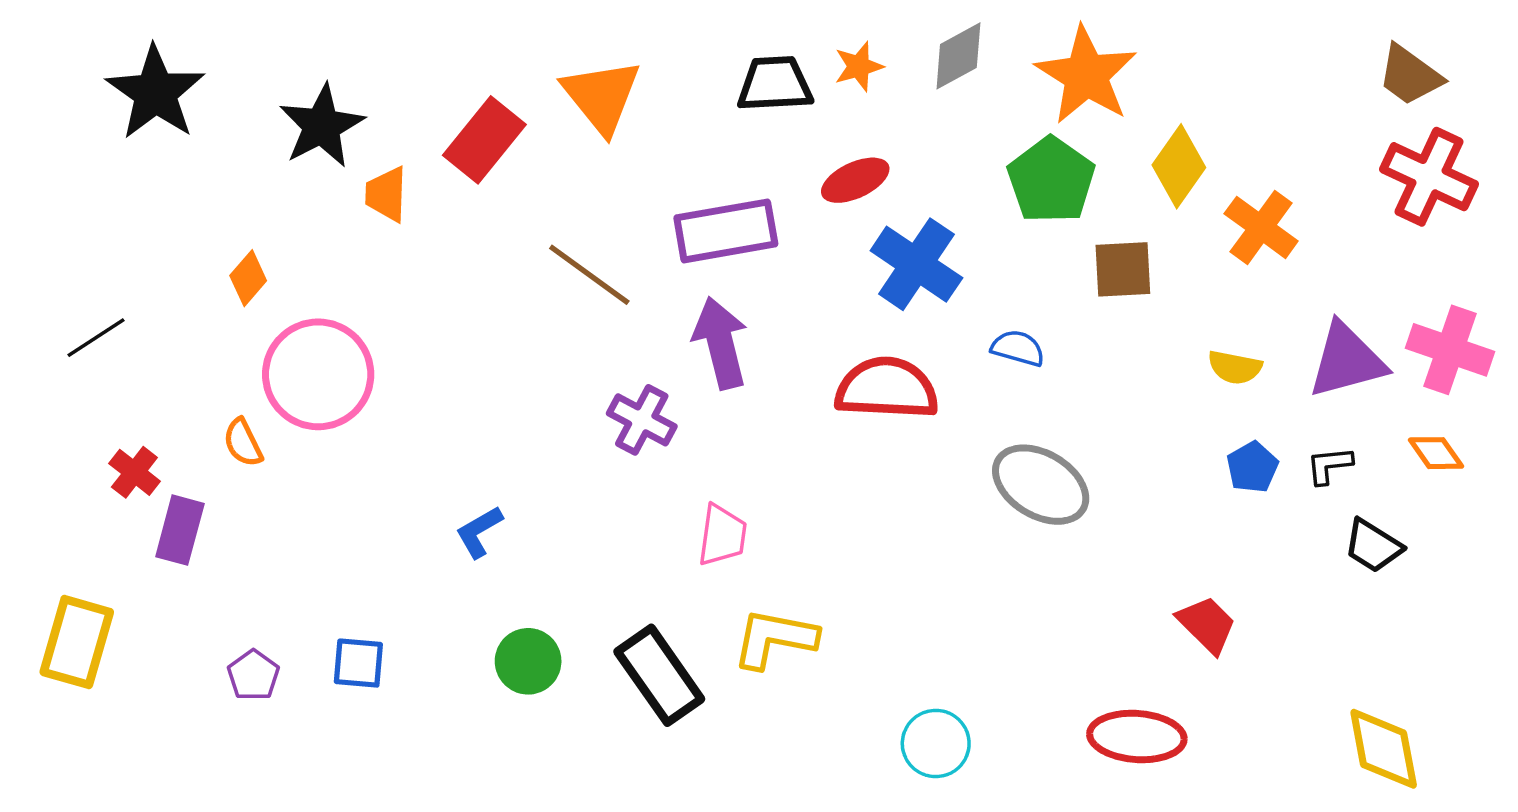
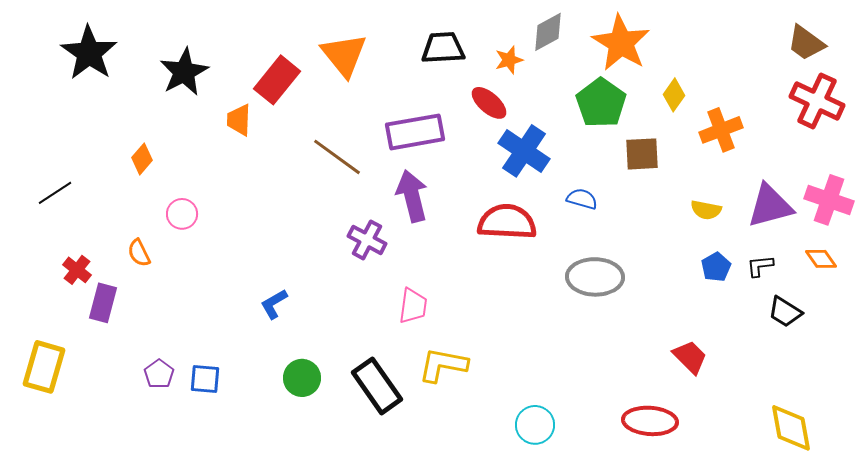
orange star: (859, 66) -> (509, 60), moved
yellow diamond: (1179, 166) -> (674, 95), size x0.7
red ellipse: (855, 180) -> (489, 103), turned 66
orange trapezoid: (386, 194) -> (239, 120), moved
orange cross: (1261, 227) -> (721, 130), turned 33
pink circle: (318, 374) -> (182, 214), size x0.5
gray ellipse: (1041, 485) -> (595, 277), turned -30
purple pentagon: (253, 675) -> (159, 374), moved

